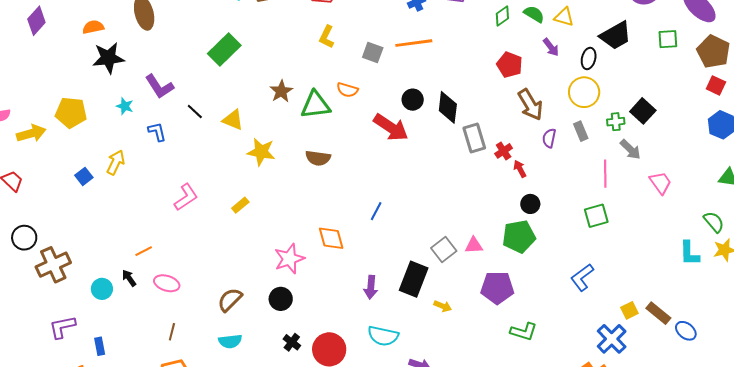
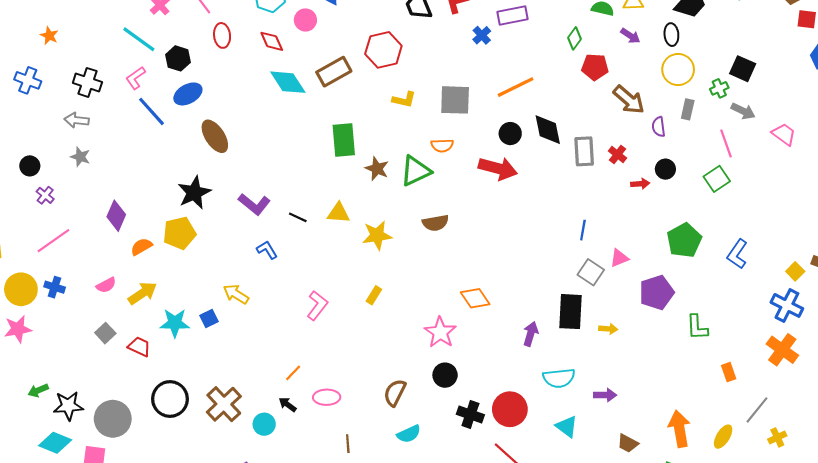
green diamond: (502, 16) -> (575, 38), moved
purple diamond: (36, 21) -> (116, 216), moved
orange semicircle: (93, 27) -> (141, 247), moved
yellow L-shape: (327, 37) -> (404, 100), turned -85
orange line: (414, 43) -> (516, 87), moved
green rectangle: (224, 49) -> (344, 140), moved, turned -32
gray square: (373, 53) -> (455, 100), size x1.5
cyan star: (125, 106) -> (175, 323), moved, size x1.6
yellow pentagon: (71, 113) -> (179, 233), moved
gray rectangle: (581, 131) -> (688, 109), turned 54
gray rectangle: (474, 138) -> (584, 151), turned 32
yellow arrow: (116, 162) -> (236, 294), turned -65
red arrow: (520, 169) -> (640, 184), moved, turned 132
blue square: (84, 176) -> (209, 319), turned 30
black circle: (530, 204) -> (665, 169), moved
blue line: (376, 211) -> (583, 230), moved
green square: (596, 216) -> (717, 179), moved
green pentagon: (519, 237) -> (684, 240), moved
black circle: (24, 238) -> (170, 399), size x1.4
brown cross: (53, 265) -> (224, 404), moved
purple arrow: (371, 287) -> (531, 334), turned -150
green L-shape: (524, 332) -> (697, 327), turned 88
black cross: (292, 342) -> (470, 414), size x1.4

